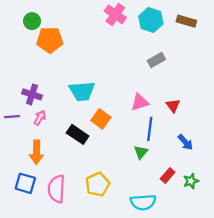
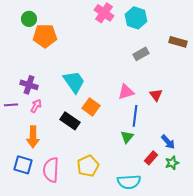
brown rectangle: (186, 21) -> (178, 42), moved
cyan trapezoid: (82, 91) -> (74, 82), turned -120
blue arrow: (185, 142) -> (168, 142), moved

